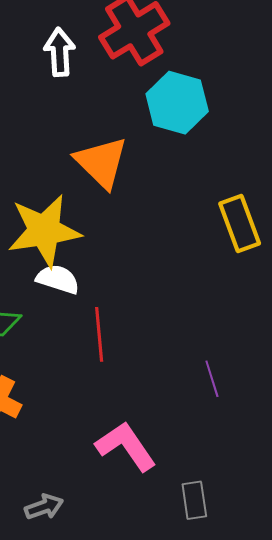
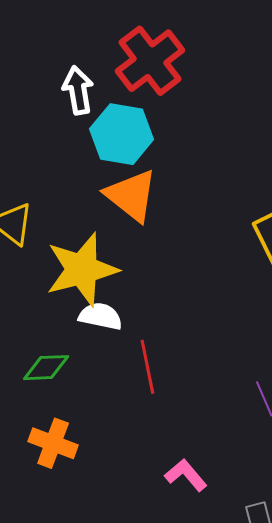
cyan hexagon: (177, 103) -> (122, 134), moved
pink L-shape: (126, 446) -> (186, 475), size x0.7

